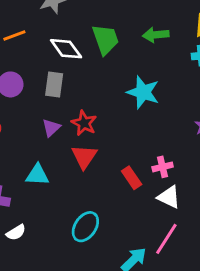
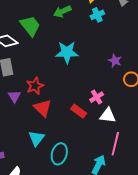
red star: (84, 123) -> (35, 86), turned -30
cyan triangle: (37, 175) -> (36, 138), moved, turned -36

